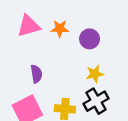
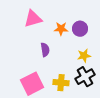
orange star: (60, 29) -> (61, 29), moved
purple semicircle: (36, 74) -> (45, 50), moved

